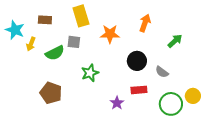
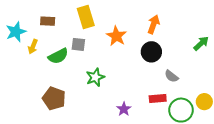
cyan star: (15, 30) -> (16, 32), turned 30
orange star: (110, 34) -> (116, 36), turned 30
green arrow: (175, 41) -> (201, 43), moved
black circle: (137, 61) -> (151, 52), moved
red rectangle: (139, 90) -> (158, 98), moved

